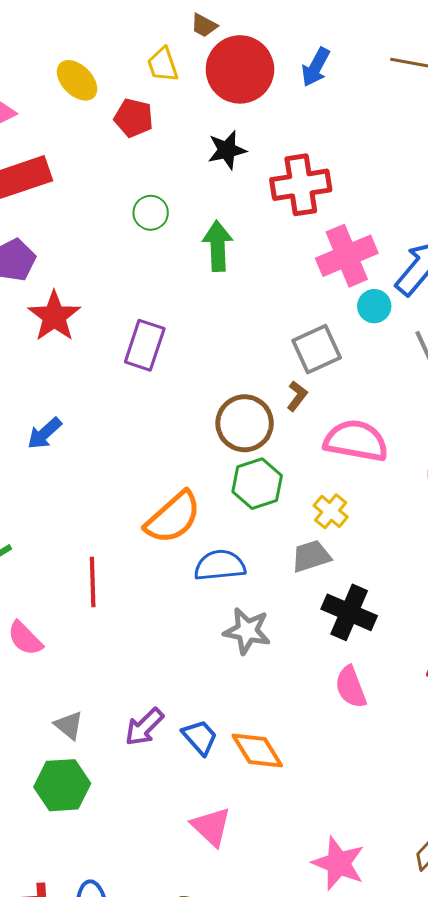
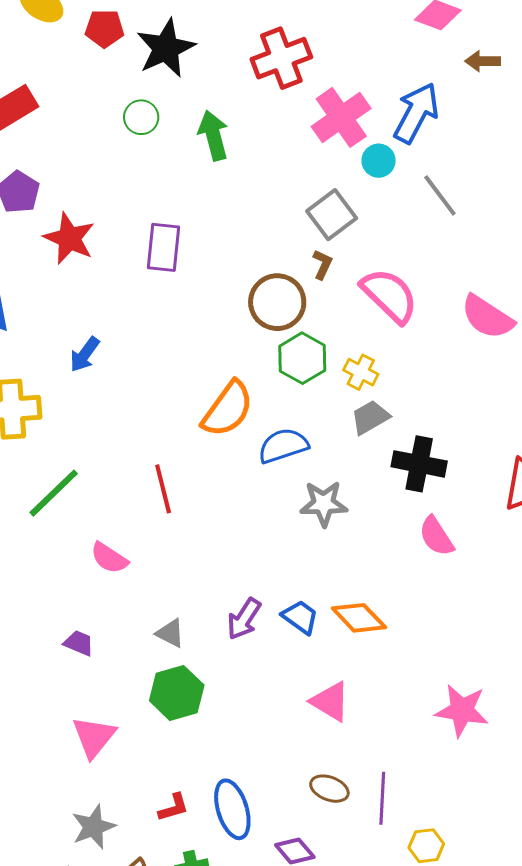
black star: (227, 150) -> (166, 48), moved, size x1.5
pink semicircle: (356, 441) -> (389, 295), turned 46
yellow cross: (331, 511) -> (361, 372), moved

